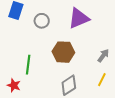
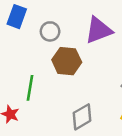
brown hexagon: (63, 52) -> (67, 61), moved

